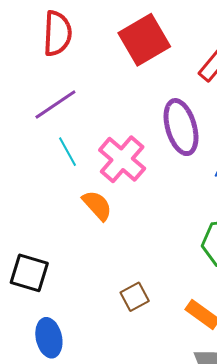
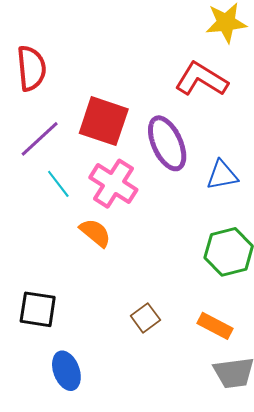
red square: (144, 40) -> (104, 121), moved, turned -33

